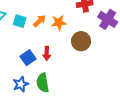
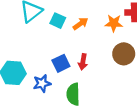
orange star: (59, 23) -> (114, 23), moved
blue star: (21, 84) -> (42, 83), moved

